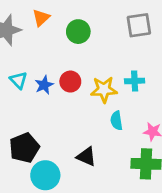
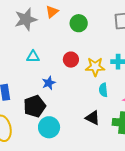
cyan triangle: (18, 80) -> (33, 57), turned -48
blue star: (44, 85) -> (49, 83), moved
black triangle: (86, 157) -> (93, 118), moved

